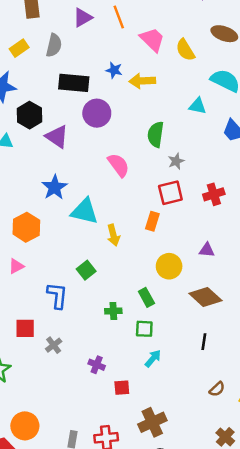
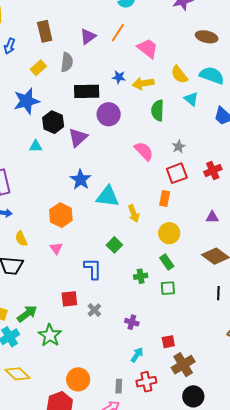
orange line: (119, 17) -> (118, 33), turned 60
yellow semicircle: (185, 50) -> (179, 75), moved
cyan triangle: (198, 106) -> (191, 99), turned 35
green semicircle: (156, 134) -> (158, 110), moved
purple triangle: (57, 137) -> (78, 137), turned 50
pink semicircle: (119, 165) -> (144, 151), moved
pink triangle: (16, 266) -> (56, 248), turned -32
yellow circle: (169, 266) -> (169, 233), moved
cyan arrow: (153, 358) -> (137, 355), moved
red square: (122, 388) -> (168, 342), moved

